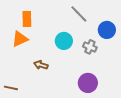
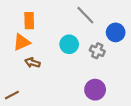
brown arrow: (41, 65) -> (32, 63), moved
brown line: (11, 88) -> (12, 95), turned -40

